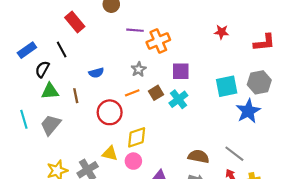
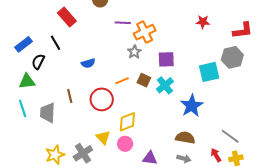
gray star: (139, 69) -> (134, 52), moved
gray hexagon: (259, 82) -> (232, 57), moved
green triangle: (50, 91) -> (27, 81), moved
brown square: (156, 93) -> (144, 80), turned -32
brown line: (76, 96) -> (70, 96), moved
blue star: (248, 111) -> (192, 106), moved
gray trapezoid: (51, 125) -> (48, 113), turned -35
yellow triangle: (110, 153) -> (103, 137), turned 35
gray line: (234, 154) -> (230, 136), moved

